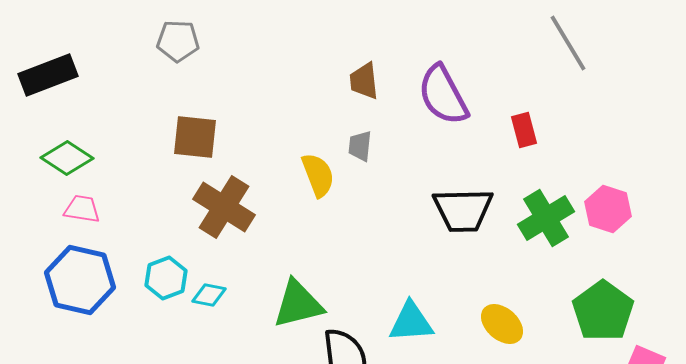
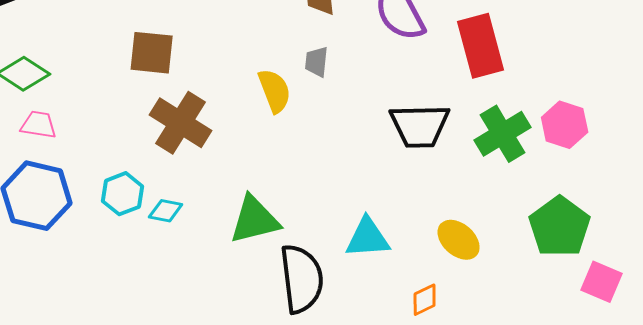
red rectangle: (524, 130) -> (481, 46), size x1.8

